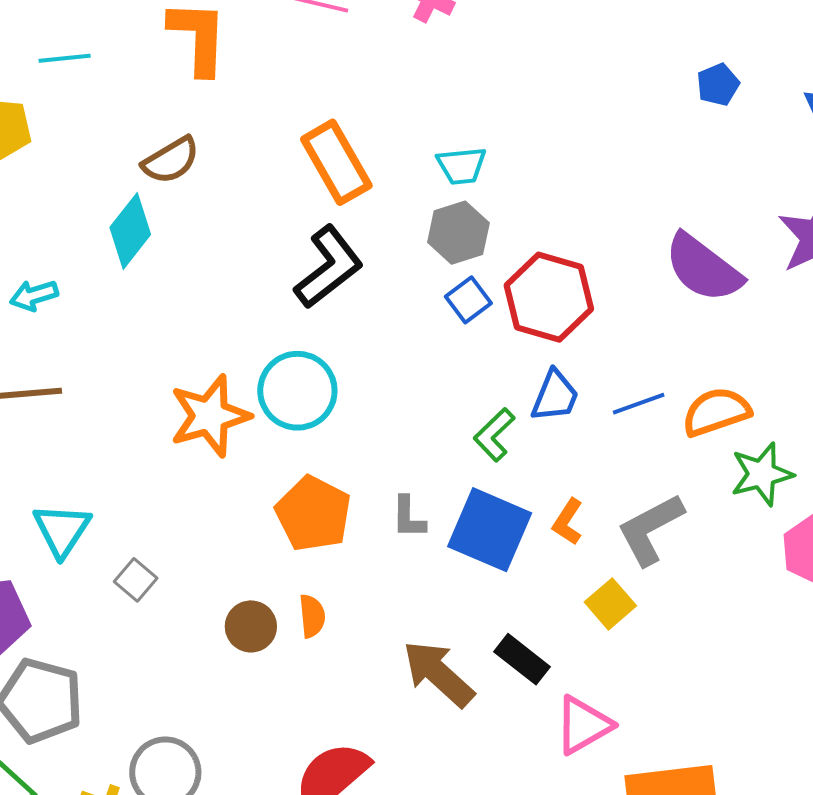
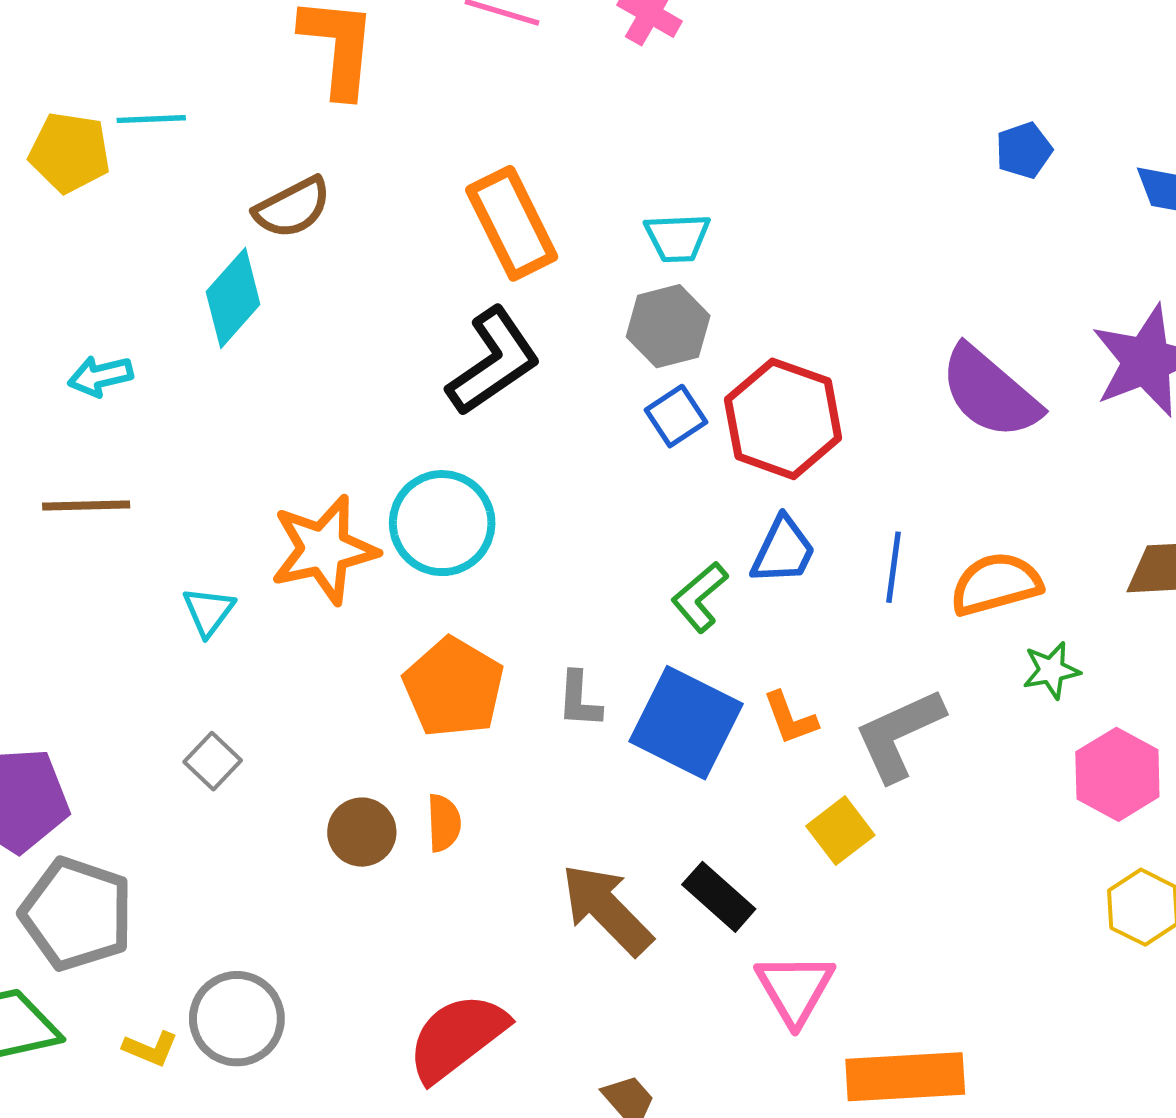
cyan line: (65, 58) -> (151, 119), moved
blue line: (639, 404) -> (894, 567), turned -66
green star: (762, 474) -> (1051, 670), size x0.7
orange L-shape: (568, 522) -> (790, 718), turned -57
cyan triangle: (62, 530) -> (208, 611), moved, size x0.7
pink triangle: (583, 725) -> (795, 989), turned -34

